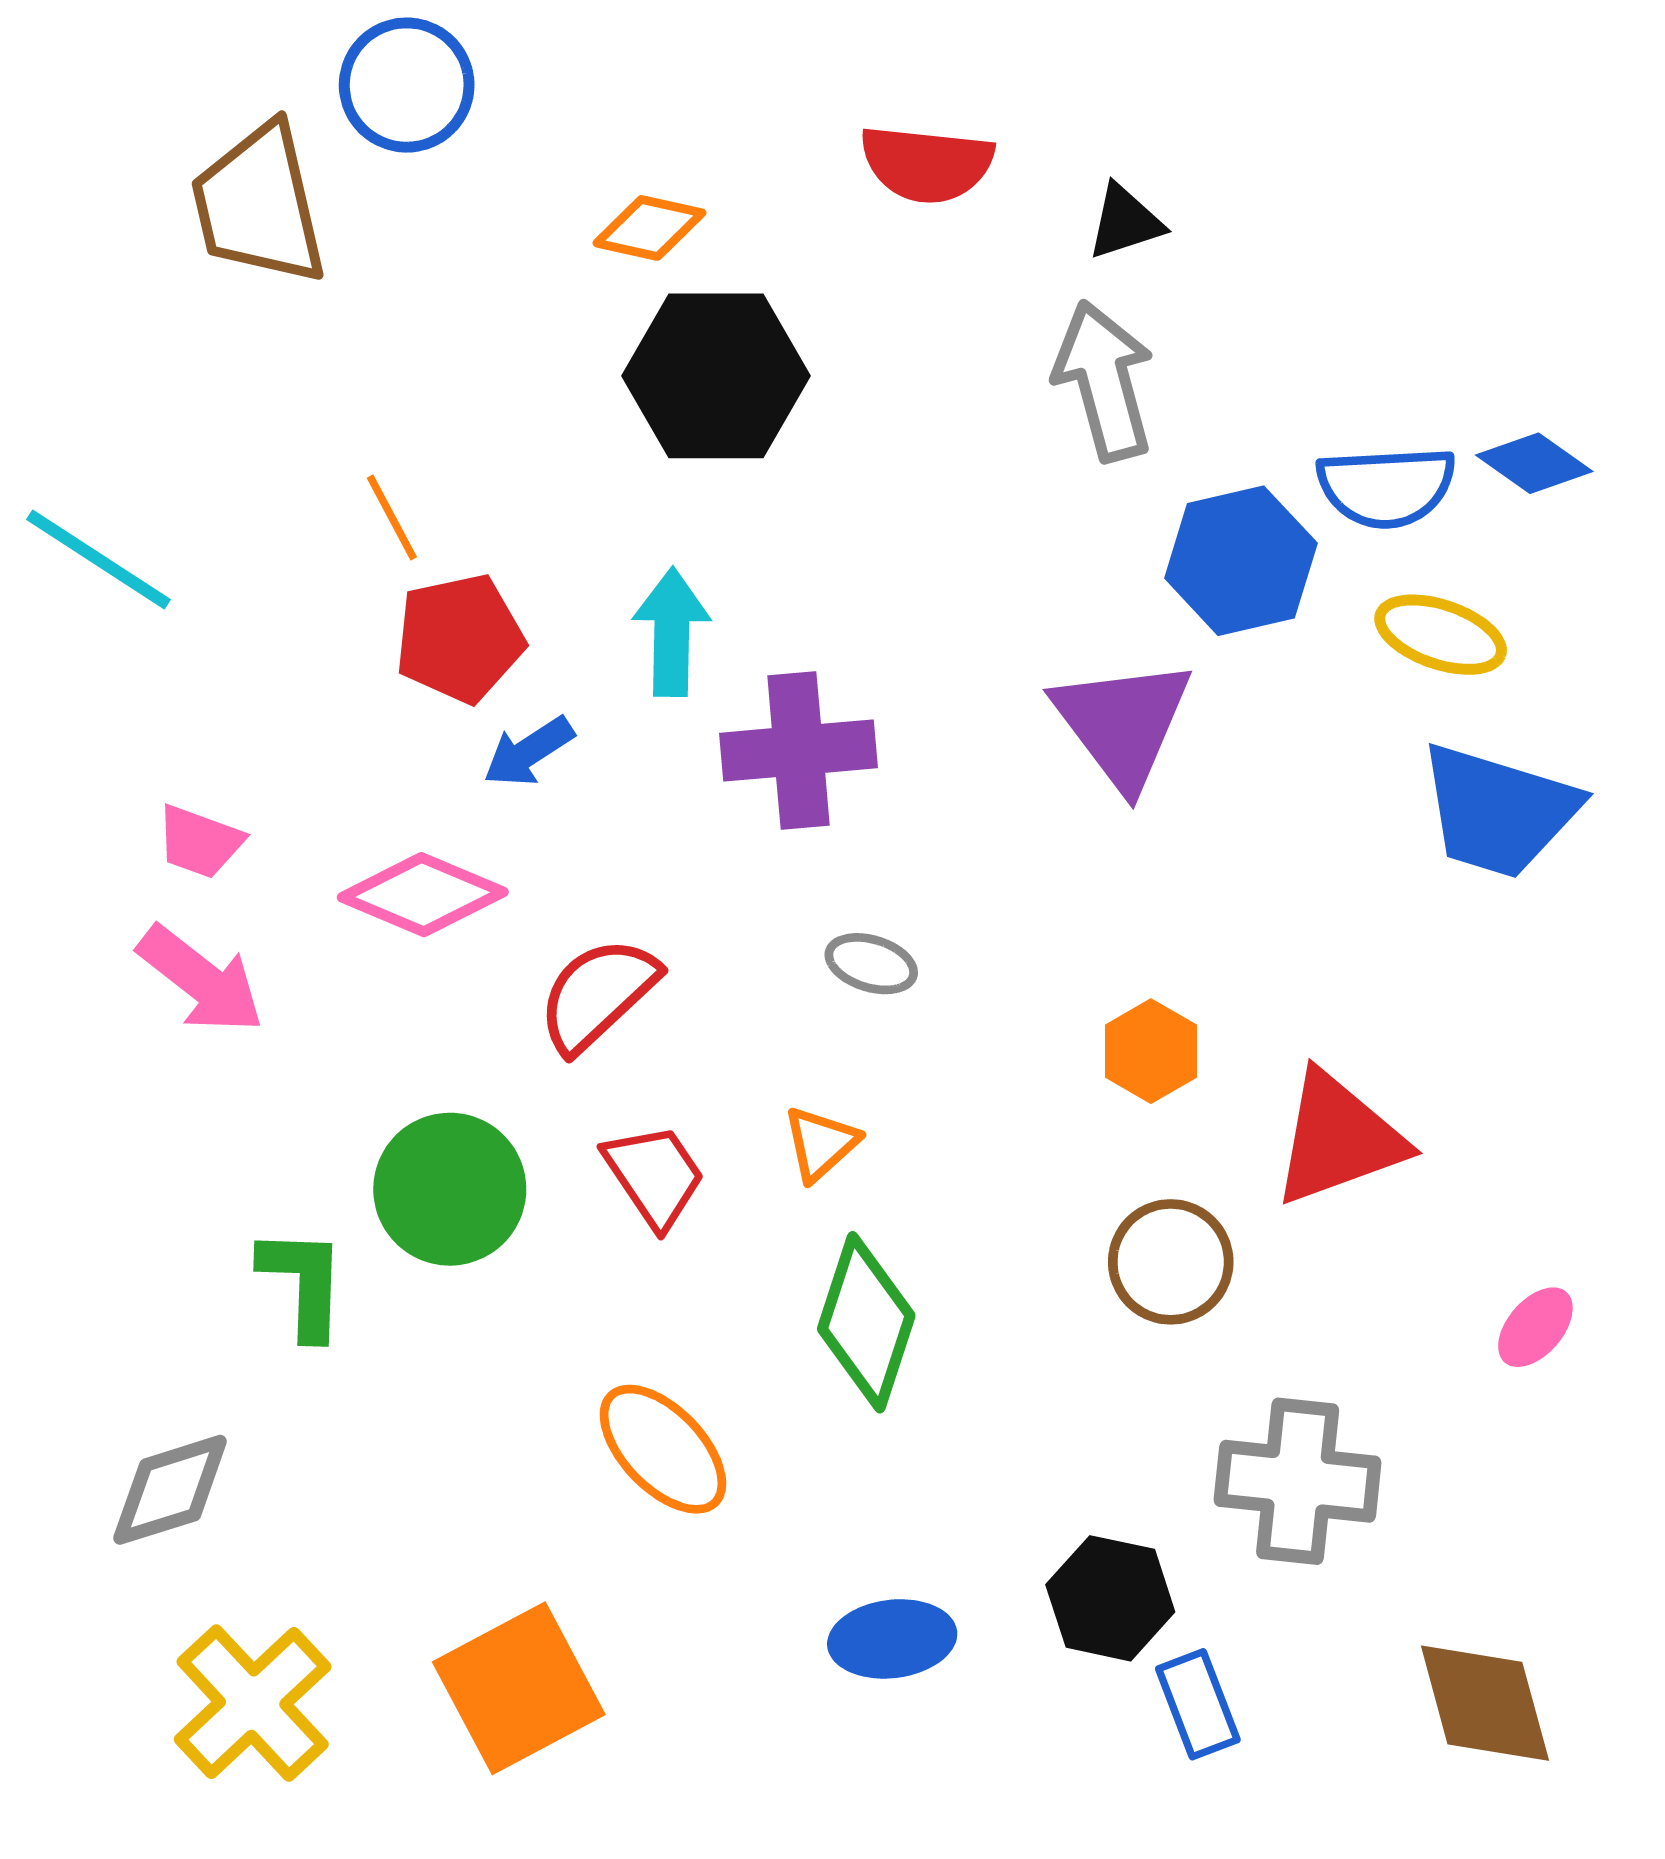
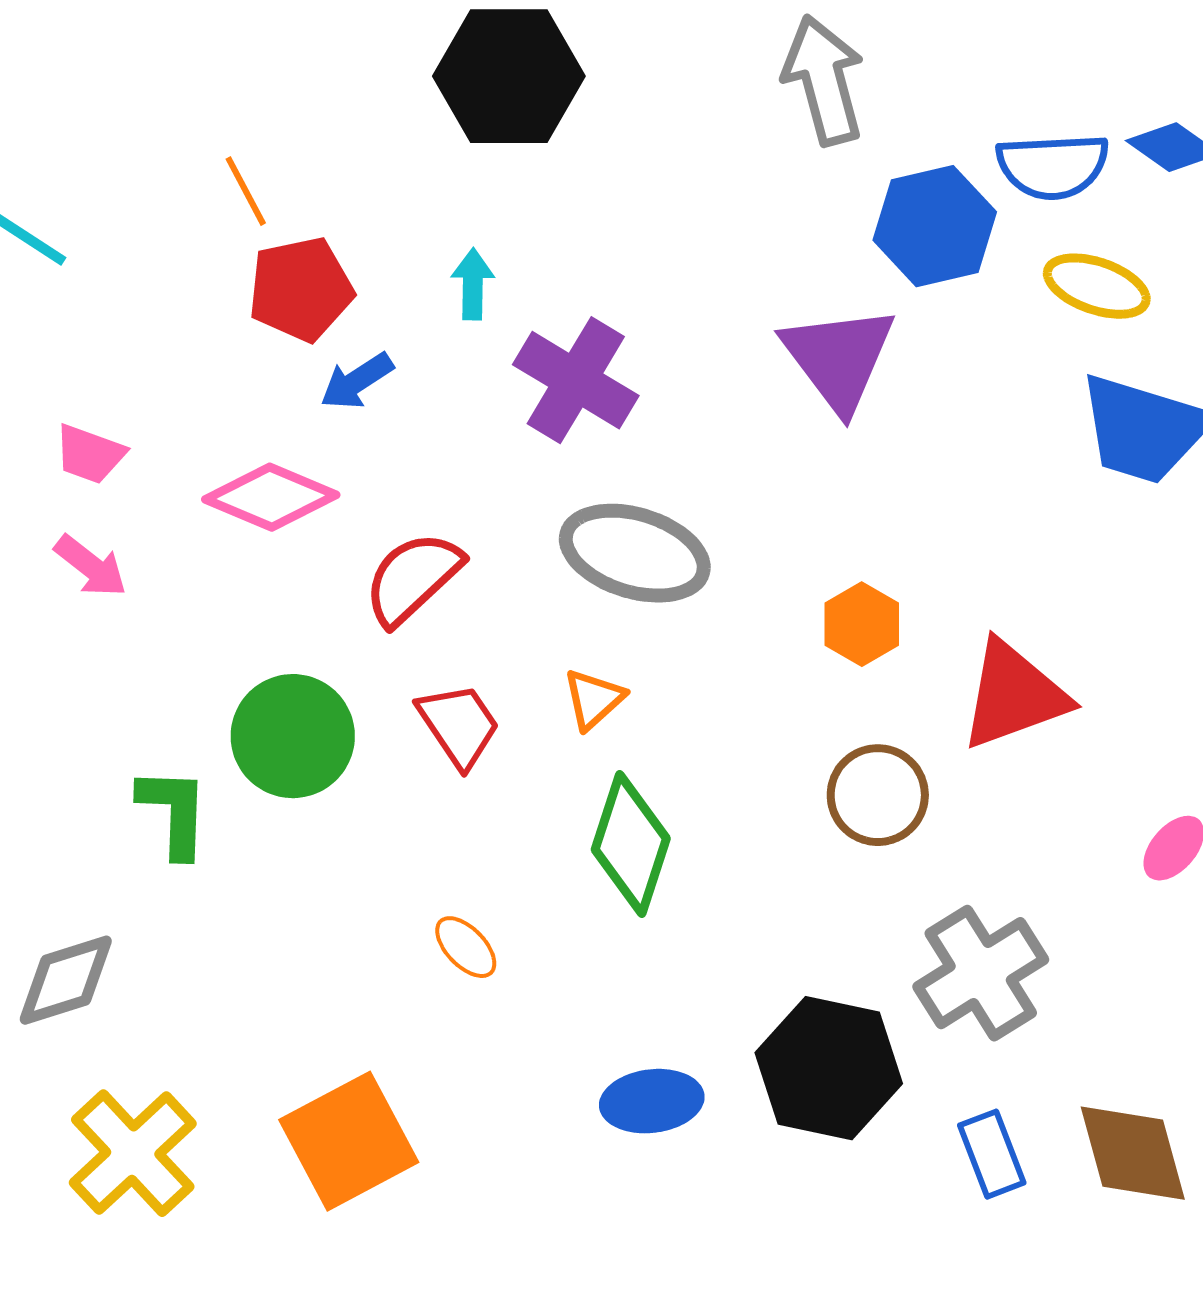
cyan arrow: (672, 632) -> (473, 284), size x0.7
purple cross: (799, 750) -> (576, 380), turned 36
gray ellipse: (871, 964) -> (635, 553), size x2.0
pink arrow: (201, 980) -> (91, 566), size x0.7
orange ellipse: (663, 1449) -> (466, 947), size x0.6
gray cross: (1298, 1481) -> (981, 973), turned -38
black hexagon: (1110, 1598) -> (829, 1068), size x1.4
blue rectangle: (1198, 1704) -> (992, 1154), moved

